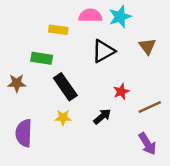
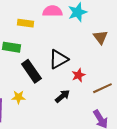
black triangle: (103, 51) -> (58, 59), moved
yellow star: (63, 118) -> (18, 97), moved

